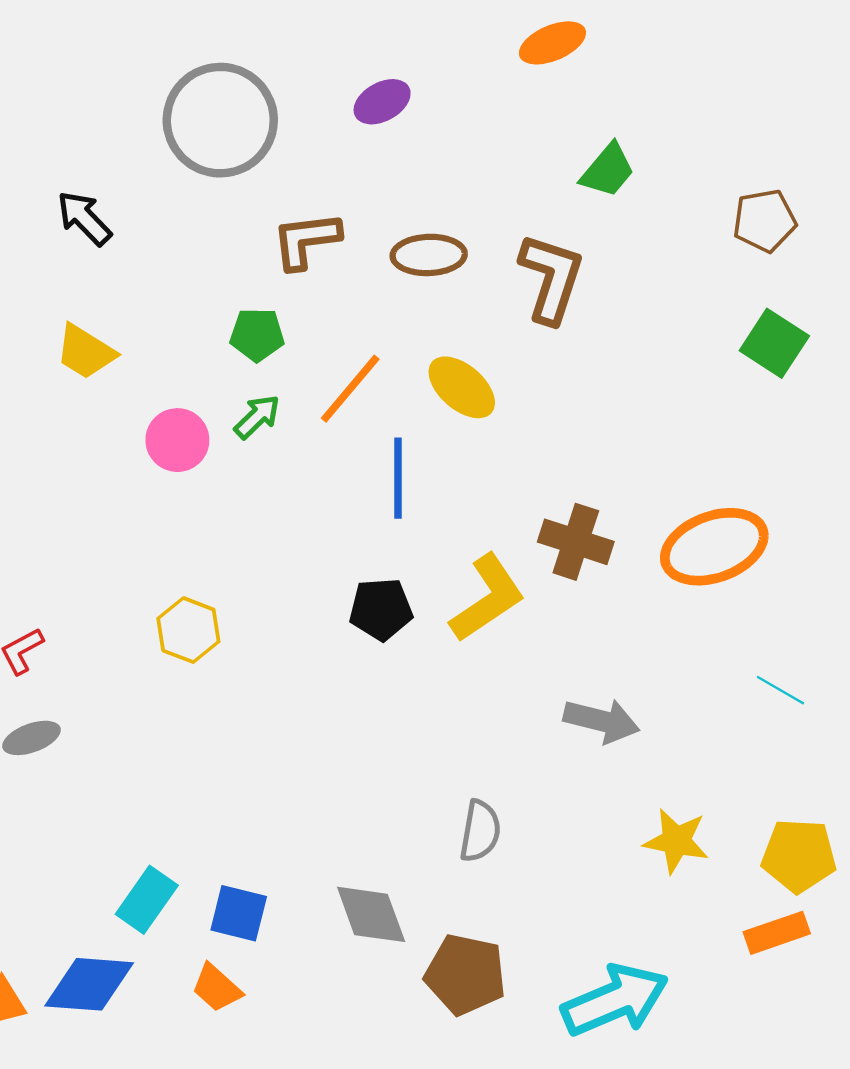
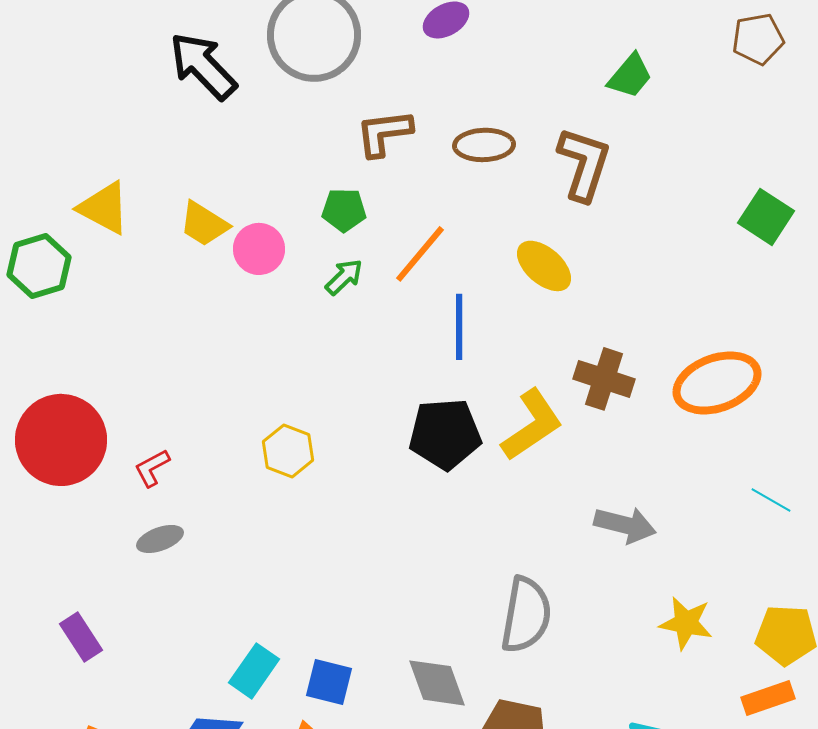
black arrow: (84, 218) -> (203, 66), moved, size x1.5
brown pentagon: (765, 221) -> (758, 39), moved
yellow ellipse: (462, 387) -> (544, 266), moved
pink circle: (177, 440) -> (259, 249), moved
black pentagon: (381, 609) -> (445, 434), size x1.4
gray semicircle: (480, 831) -> (526, 615), size x1.5

